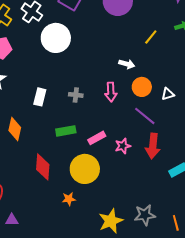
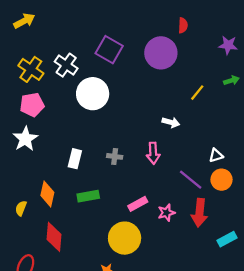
orange circle: (142, 87) -> (221, 180), moved
green rectangle: (66, 131) -> (88, 196), moved
red diamond: (43, 167) -> (54, 237), moved

